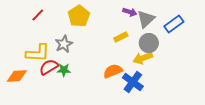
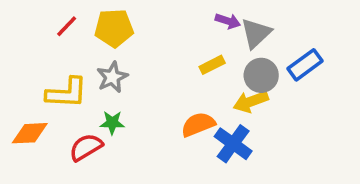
yellow pentagon: (79, 16) -> (114, 28), moved, turned 30
blue rectangle: (174, 24) -> (305, 65), moved
red semicircle: (49, 67) -> (86, 147), moved

